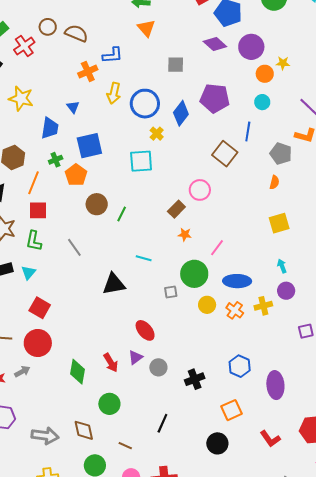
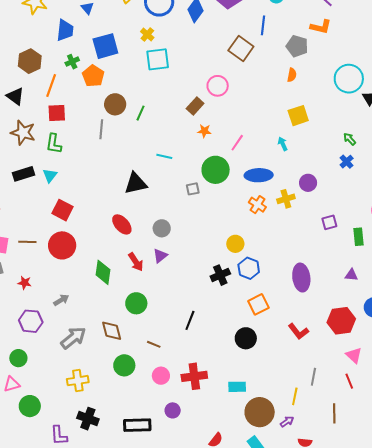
yellow cross: (157, 134) -> (147, 35), moved
gray line: (74, 247) -> (101, 129), moved, turned 42
cyan arrow: (282, 266) -> (283, 144), moved
yellow circle: (207, 305) -> (235, 244), moved
red ellipse: (145, 330) -> (122, 224), moved
blue hexagon: (240, 366) -> (249, 268), moved
gray circle: (158, 367) -> (162, 228), moved
gray arrow: (22, 371) -> (61, 300), moved
gray arrow: (45, 436) -> (73, 338), turned -44

